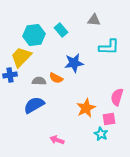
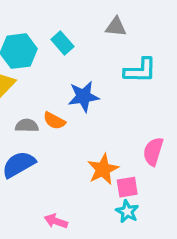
pink square: (109, 119) -> (127, 187), moved

